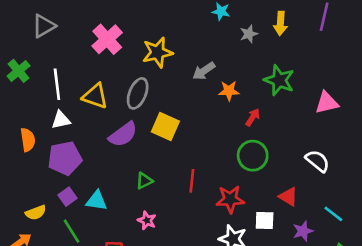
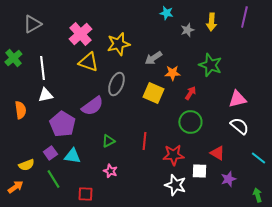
gray ellipse: (138, 93) -> (116, 84), moved
yellow triangle: (95, 96) -> (88, 62), moved
pink triangle: (327, 103) -> (237, 99), moved
yellow square: (165, 127) -> (153, 93), moved
purple pentagon: (65, 158) -> (62, 124), moved, turned -30
cyan line: (333, 214) -> (258, 158), moved

